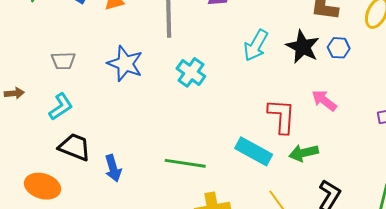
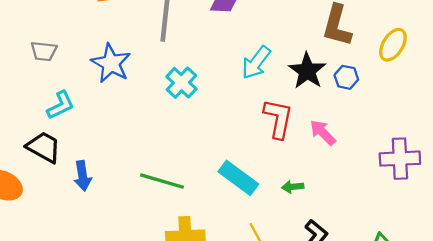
cyan L-shape: (61, 107) -> (61, 105), moved
red L-shape: (282, 116) -> (278, 119), moved
green arrow: (304, 153) -> (293, 187), size x0.7

